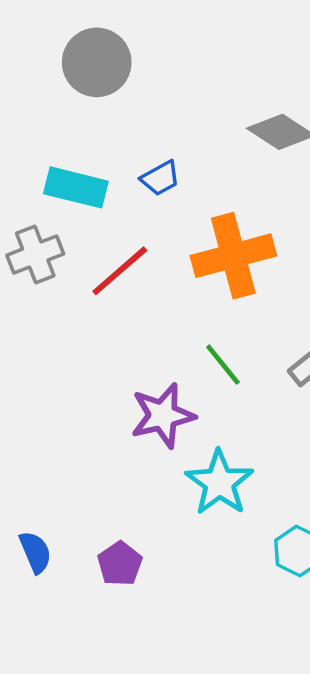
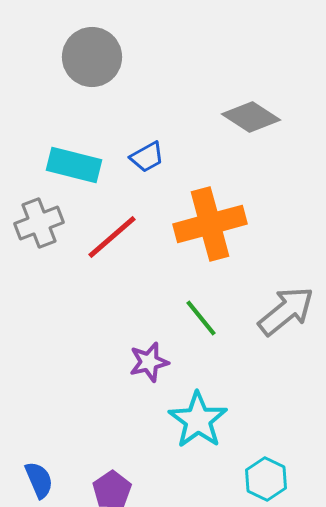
purple star: (163, 416) -> (149, 362), size x0.7

